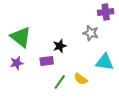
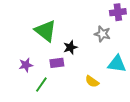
green triangle: (21, 37) -> (45, 31), moved
green line: (60, 82) -> (41, 85), moved

